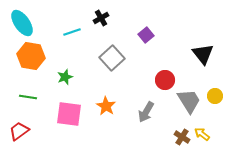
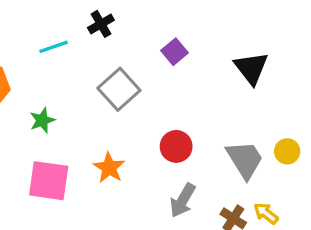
black triangle: (203, 54) -> (251, 68), moved
red circle: (165, 80) -> (176, 146), moved
gray arrow: (146, 112) -> (183, 200), moved

